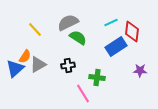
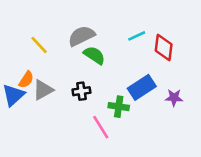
blue rectangle: (116, 46) -> (142, 87), moved

